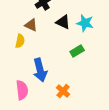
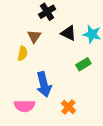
brown triangle: (31, 25) -> (34, 36), turned 40
pink semicircle: (22, 90) -> (25, 106), turned 96

